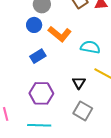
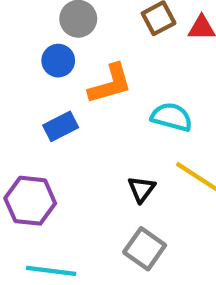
orange L-shape: (60, 34) -> (110, 84), turned -60
purple hexagon: (41, 93) -> (30, 201), moved

